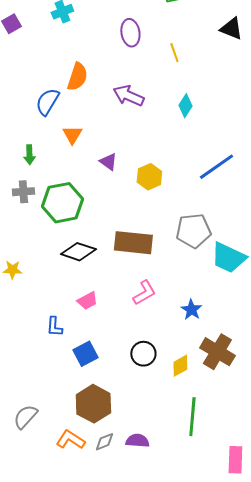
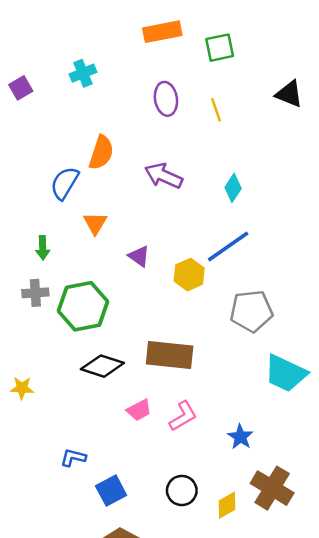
yellow line: (174, 53) -> (216, 110), moved
blue line: (216, 167) -> (228, 246), moved
gray pentagon: (193, 231) -> (251, 311), moved
pink trapezoid: (87, 301) -> (139, 410), moved
blue L-shape: (54, 327) -> (73, 458), turned 100

